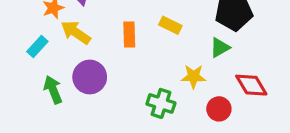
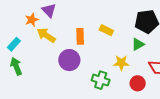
cyan rectangle: (37, 47) -> (14, 44), moved
purple circle: (90, 77) -> (69, 60), moved
green arrow: (53, 90) -> (16, 66), moved

